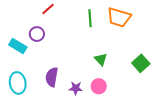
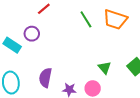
green line: (90, 18) -> (86, 19), turned -30
green triangle: (101, 59) -> (104, 68), moved

